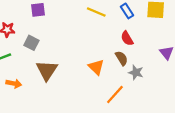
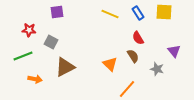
brown triangle: (47, 70) -> (65, 67), turned 30
gray star: (136, 72) -> (157, 69), moved

